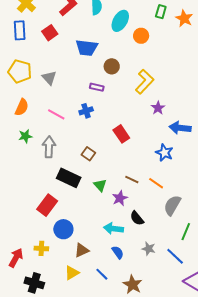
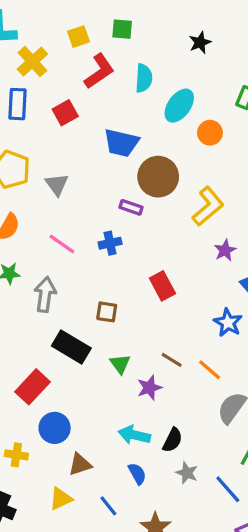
brown circle: (112, 66) -> (158, 177), size x1.6
brown square: (88, 154) -> (107, 312), turned -32
black semicircle: (137, 218) -> (173, 440), moved, turned -119

